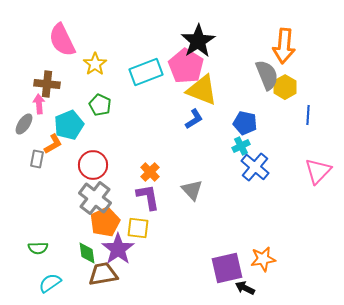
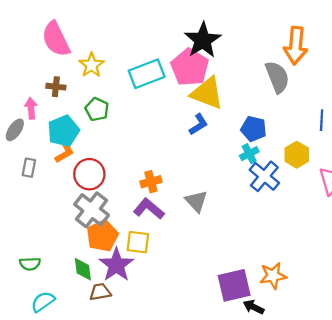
brown cross: (47, 84) -> (56, 87), moved, size x0.7
yellow hexagon: (285, 87) -> (297, 155), moved
orange L-shape: (53, 144) -> (65, 153), moved
orange cross: (150, 172) -> (151, 182), turned 30
purple L-shape: (148, 197) -> (149, 209), turned -40
brown trapezoid: (103, 274) -> (100, 292), size x0.7

